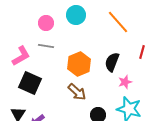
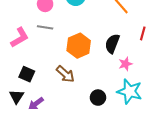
black square: (30, 83) -> (27, 74), moved, size x0.7
brown arrow: (77, 92) -> (65, 74), moved

